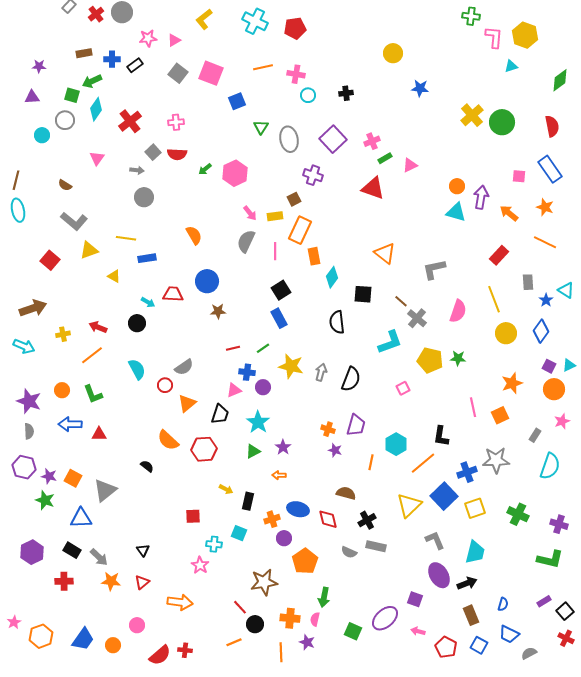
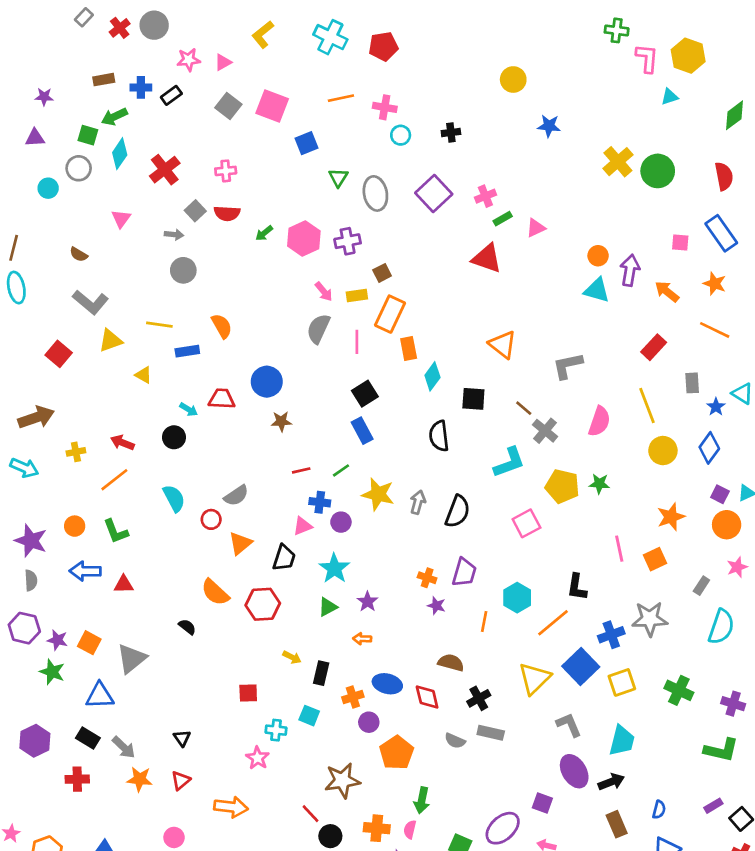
purple cross: (313, 175) -> (348, 241), moved, turned -30
orange semicircle: (194, 235) -> (222, 326), moved
pink square: (403, 388) -> (526, 523), size x1.5

